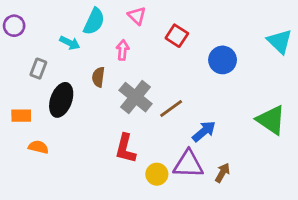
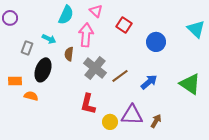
cyan arrow: (70, 43) -> (49, 39), moved
pink arrow: (123, 50) -> (86, 35), size x1.6
blue arrow: (204, 131) -> (149, 82), moved
orange semicircle: (38, 147) -> (31, 96), moved

